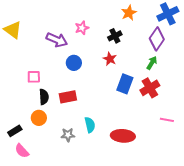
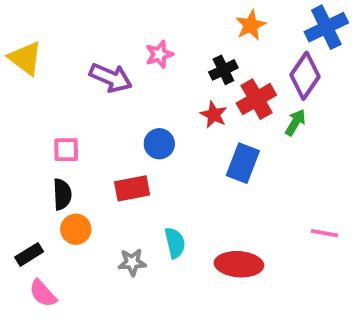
blue circle: (74, 63) -> (159, 144), moved
red cross: (150, 88) -> (256, 99), moved
black semicircle: (44, 97) -> (62, 194), moved

